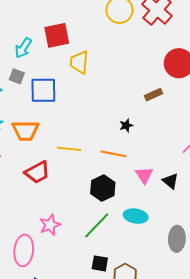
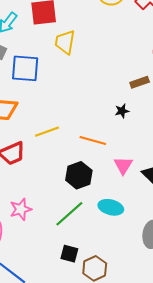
black star: (126, 125) -> (122, 111), moved
yellow line: (69, 149) -> (47, 132), turned -30

